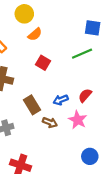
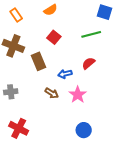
red semicircle: (85, 95) -> (89, 63), moved
brown rectangle: (32, 105) -> (39, 61), moved

